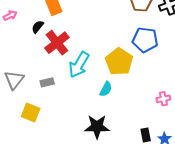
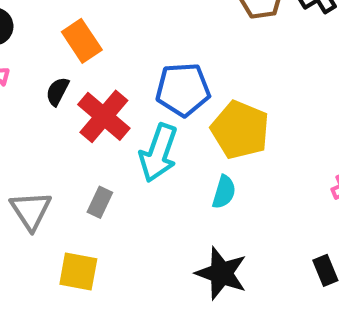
blue pentagon: (145, 40) -> (183, 90), moved
gray rectangle: (47, 82) -> (100, 202), turned -40
black star: (97, 127) -> (221, 273), turned 30

